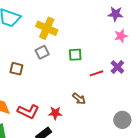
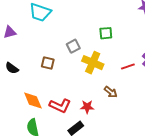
yellow cross: (47, 28) -> (93, 63), moved
green square: (75, 55) -> (106, 33), moved

